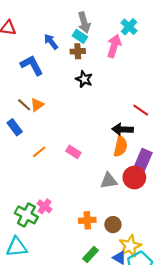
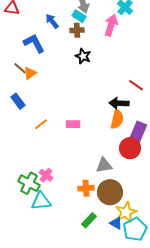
brown line: (24, 105) -> (20, 68), moved
orange triangle: (37, 105) -> (30, 73), moved
pink rectangle: (73, 152) -> (73, 124), turned -32
gray triangle: (109, 181) -> (104, 165), moved
brown circle: (113, 225) -> (110, 192), size x1.6
cyan triangle: (17, 247) -> (41, 201), moved

